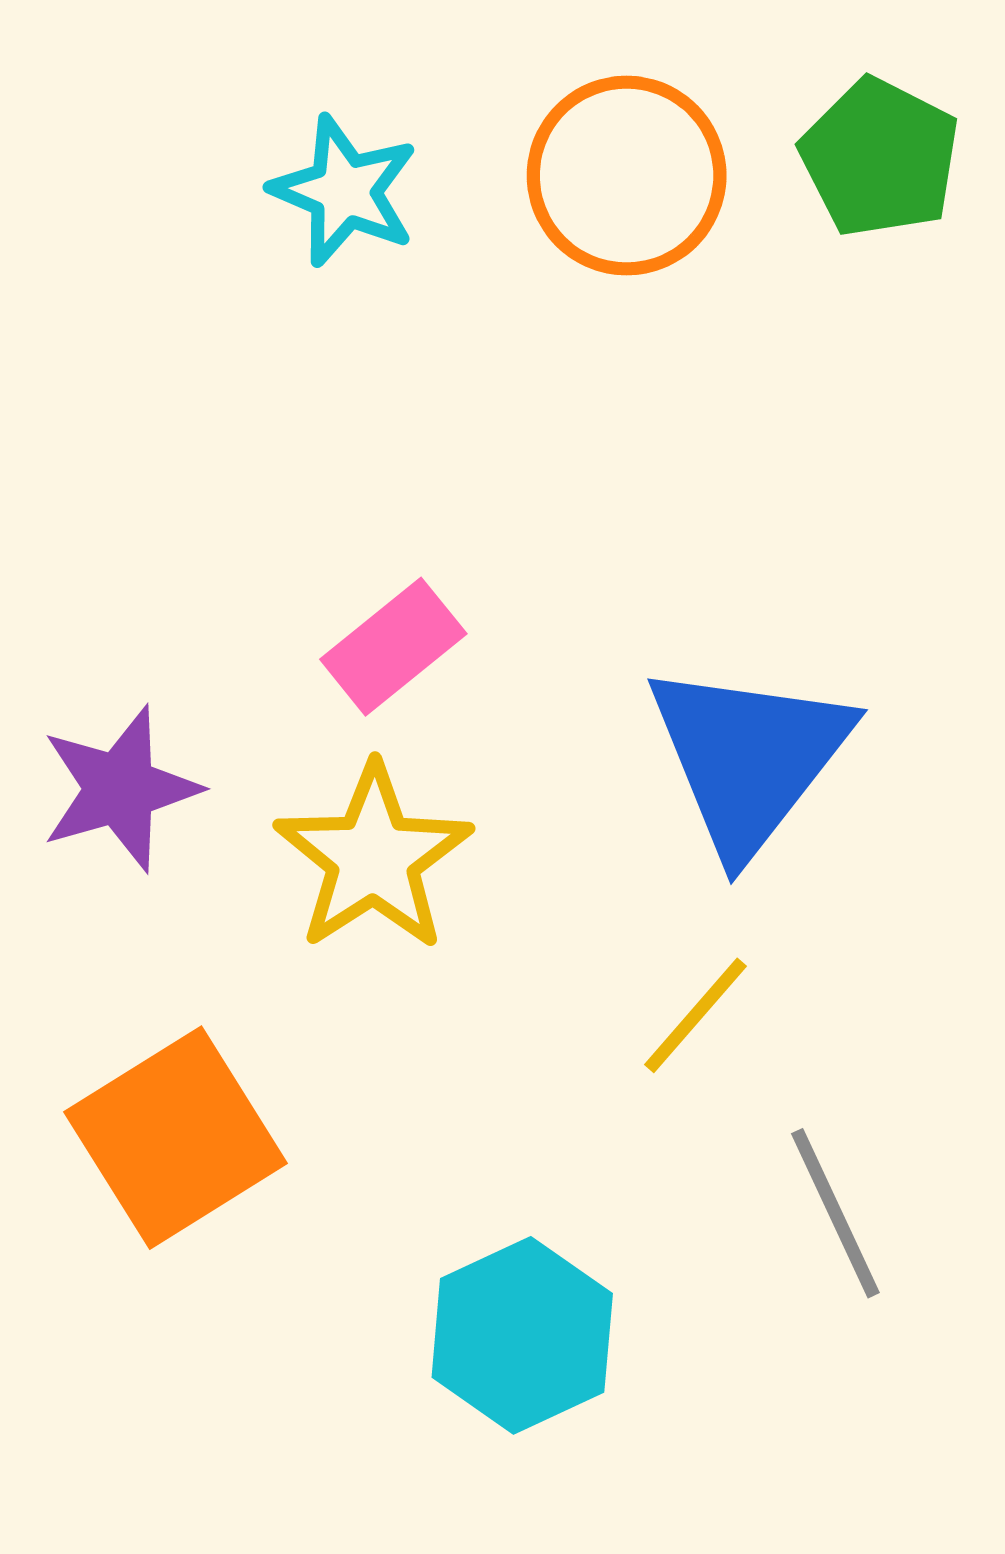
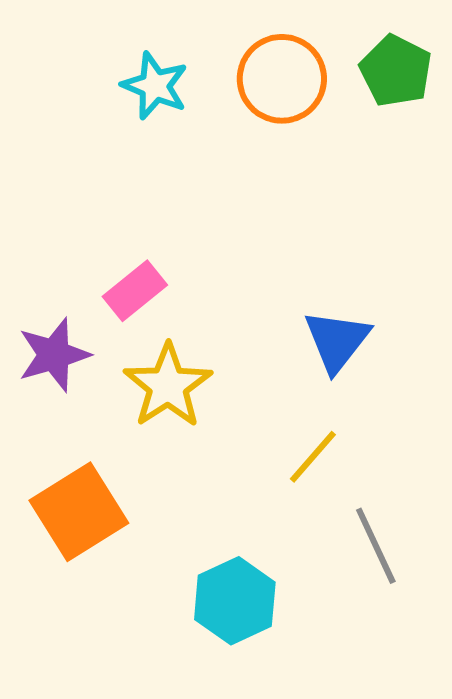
pink rectangle: (393, 647) -> (135, 291), moved
blue triangle: (749, 758) -> (337, 341), size x0.7

